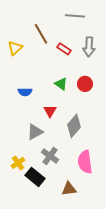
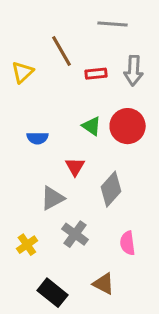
red rectangle: (64, 49) -> (96, 74), turned -40
red circle: (85, 84) -> (128, 126), size x1.5
pink semicircle: (85, 162) -> (128, 243), size x0.7
black rectangle: (35, 177) -> (52, 293), moved
brown triangle: (69, 189) -> (104, 284), turned 35

